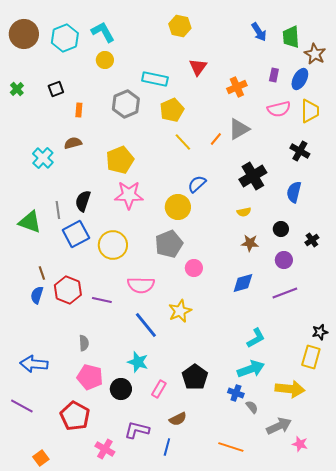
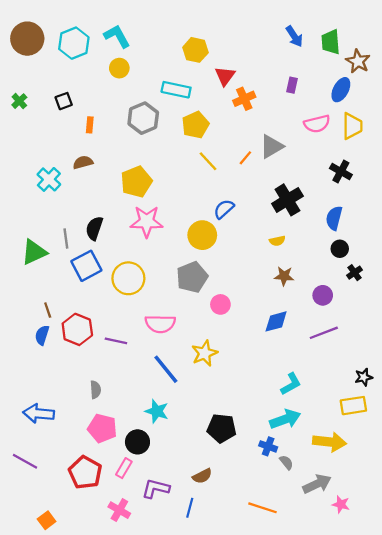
yellow hexagon: (180, 26) -> (195, 50), moved
purple rectangle: (274, 75) -> (292, 85), moved
orange cross: (237, 87) -> (244, 99), moved
green triangle: (30, 222) -> (34, 252), turned -45
black circle: (281, 229) -> (340, 249), moved
yellow rectangle: (311, 357) -> (353, 406), turned 65
black pentagon: (195, 377) -> (222, 428), turned -30
pink rectangle: (159, 389) -> (124, 468), moved

